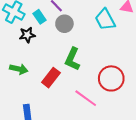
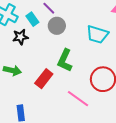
cyan trapezoid: (105, 20) -> (97, 34), moved, turned -45

